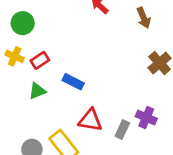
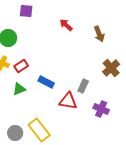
red triangle: (90, 120) -> (68, 101), moved
gray rectangle: (122, 129) -> (83, 86), moved

